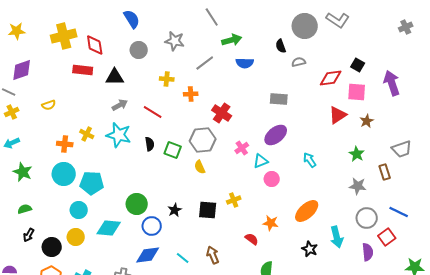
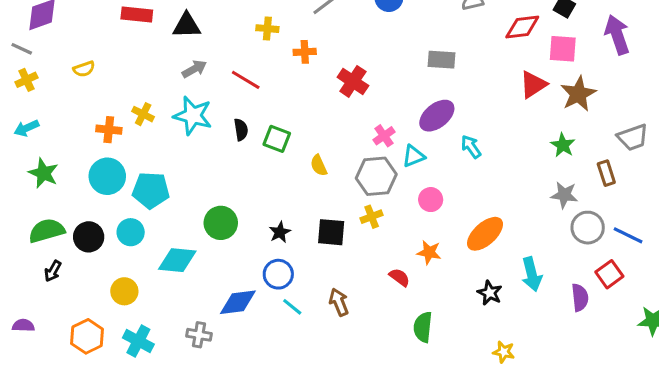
brown star: (367, 121) -> (578, 94), size x1.6
gray hexagon: (203, 140) -> (376, 176), moved
cyan arrow: (310, 160) -> (471, 147), moved
pink circle: (272, 179) -> (431, 200), moved
green semicircle: (25, 209) -> (47, 231), size x1.6
gray circle: (367, 218) -> (588, 228), moved
blue circle: (152, 226) -> (278, 274), moved
yellow circle: (76, 237) -> (124, 291), moved
black circle: (52, 247) -> (89, 237), moved

